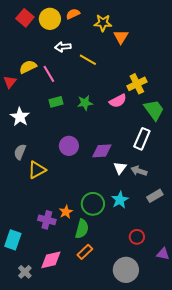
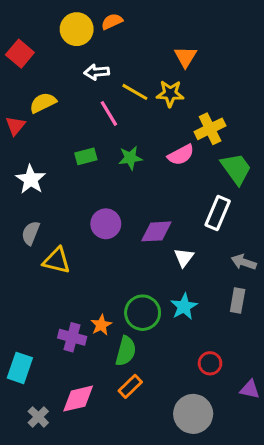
red square: (25, 18) -> (20, 54), moved
yellow star: (103, 23) -> (170, 94), moved
pink line: (49, 74) -> (109, 113), moved
yellow triangle: (37, 170) -> (57, 261), turned 42
gray arrow: (139, 171) -> (244, 262), moved
gray rectangle: (155, 196) -> (238, 300), turned -49

